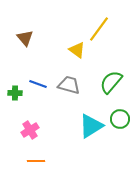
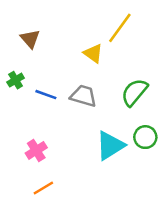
green cross: (15, 93) -> (16, 80), moved, turned -32
orange line: (36, 161) -> (43, 188), turned -30

